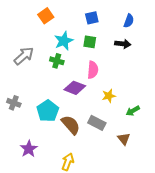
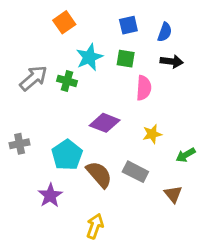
blue semicircle: (129, 21) -> (165, 32), moved
green cross: (57, 61) -> (67, 81), moved
pink semicircle: (93, 70) -> (144, 88), moved
gray cross: (14, 103) -> (20, 144), turned -32
purple star: (29, 149) -> (50, 195), moved

